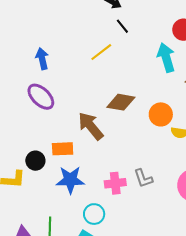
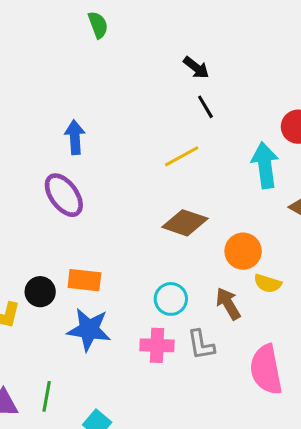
yellow line: (101, 52) -> (182, 156), moved
brown arrow: (91, 126) -> (228, 304), moved, size x0.7
cyan circle: (94, 214) -> (171, 299), moved

